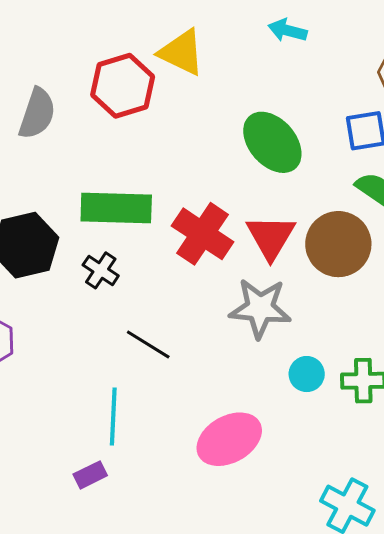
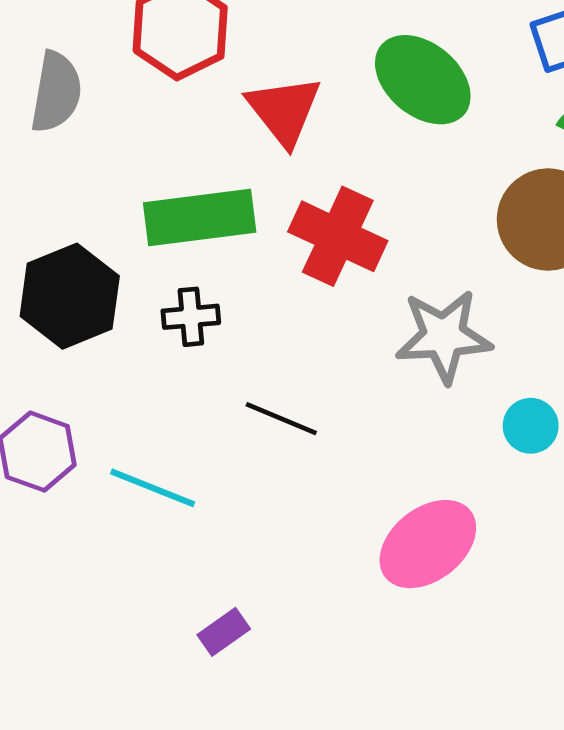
red triangle: (271, 237) -> (284, 110), moved
black cross: (101, 270) -> (191, 317), turned -30
cyan line: (113, 416) -> (153, 488), moved, turned -62

